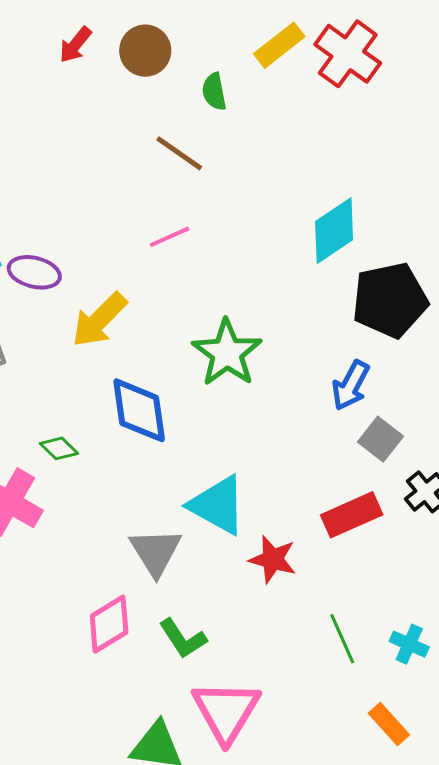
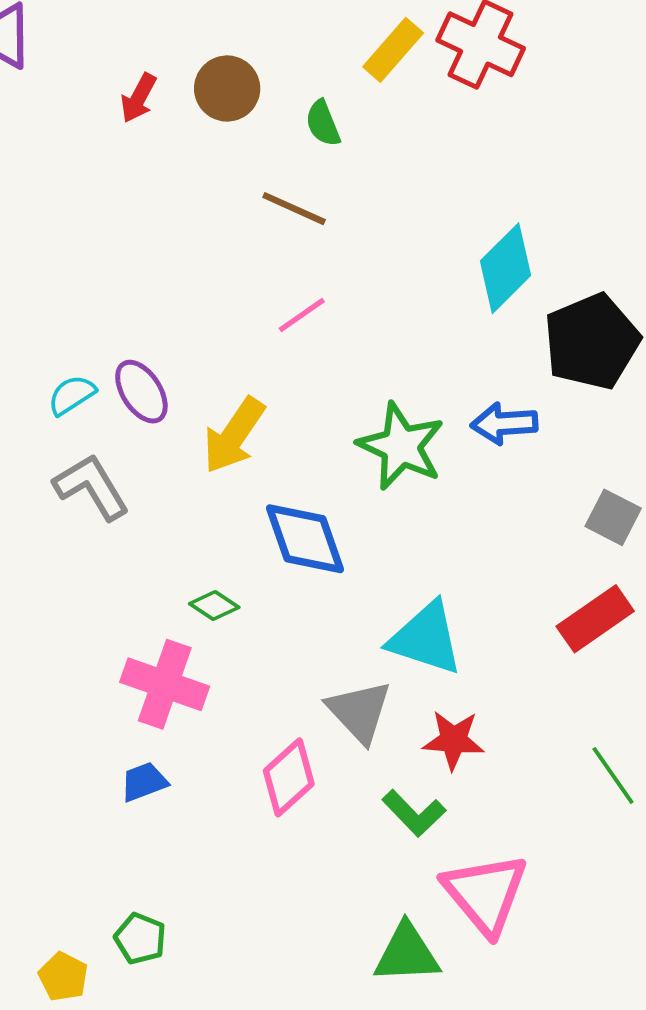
purple ellipse: (34, 272) -> (141, 392), turned 54
blue arrow: (351, 385) -> (504, 423), moved, turned 69
red star: (273, 559) -> (454, 740), moved
pink diamond: (109, 624) -> (289, 777), moved

